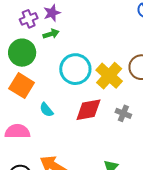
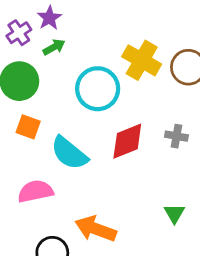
yellow cross: (109, 76) -> (142, 60), moved
orange square: (22, 86) -> (28, 127), size x0.7
cyan semicircle: (46, 110) -> (69, 153), size x1.8

